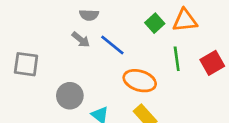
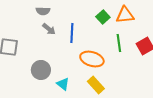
gray semicircle: (89, 15) -> (43, 11), moved
blue line: (112, 45) -> (72, 33), turned 54

